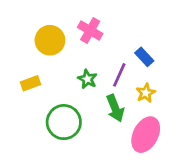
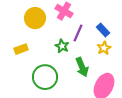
purple line: (119, 75) -> (78, 33), moved
yellow star: (146, 93) -> (104, 48), moved

